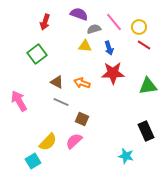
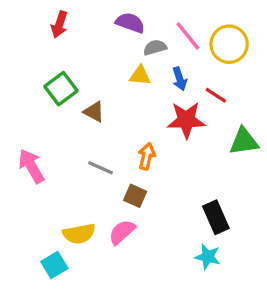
red arrow: (45, 22) -> (59, 24), moved
yellow circle: (139, 27) -> (229, 44), size x1.5
red line: (144, 45) -> (216, 95), moved
brown triangle: (57, 82) -> (94, 112), moved
orange arrow: (82, 83) -> (147, 156), moved, turned 84
black rectangle: (146, 131) -> (216, 217), moved
yellow semicircle: (48, 142) -> (79, 234), turned 36

